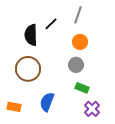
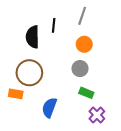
black line: (51, 24) -> (54, 25), turned -40
orange rectangle: (14, 107) -> (16, 94), moved

